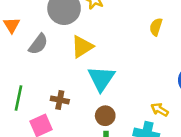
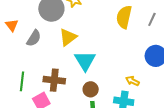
yellow semicircle: (156, 27) -> (124, 17), size x1.6
brown cross: (60, 100) -> (54, 80), size x1.5

